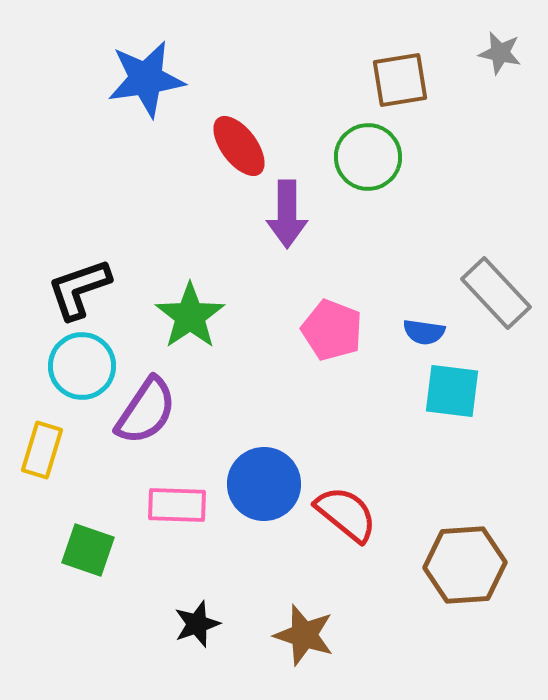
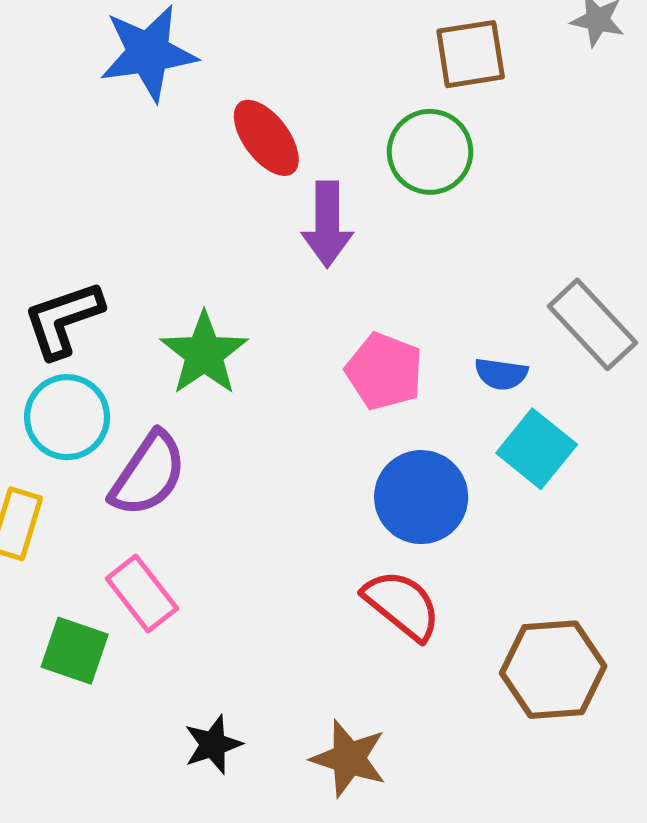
cyan square: (452, 391) -> (537, 449), turned 32
blue circle: (264, 484) -> (421, 497), moved
pink rectangle: (177, 505) -> (142, 593), moved, turned 50

